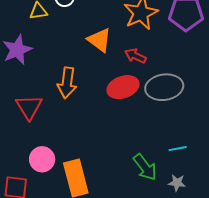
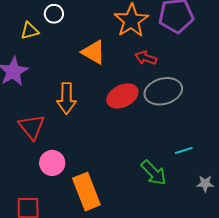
red arrow: (135, 56) -> (146, 58), moved
pink circle: (42, 159) -> (52, 163), moved
gray star: (177, 183) -> (205, 184), moved

